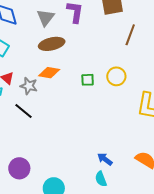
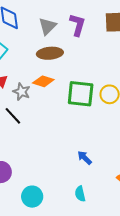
green square: (88, 80) -> (81, 94), size x2.0
blue arrow: (105, 159) -> (85, 158), moved

